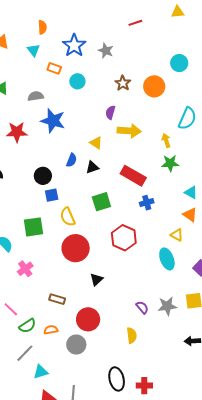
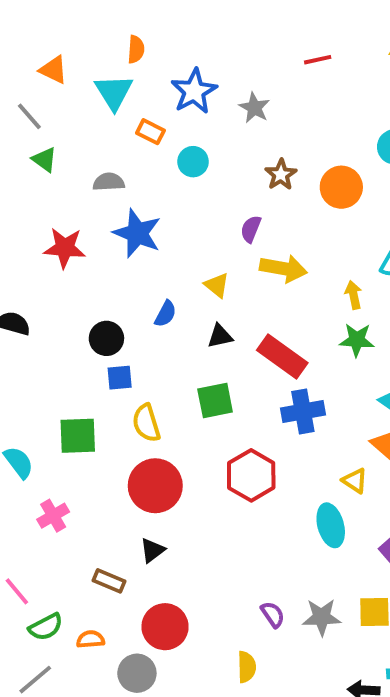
cyan triangle: (33, 50) -> (114, 92), size x1.5
black triangle: (92, 167) -> (220, 336), moved
blue cross: (147, 203) -> (303, 412), size x1.5
black triangle: (96, 279) -> (152, 550), moved

